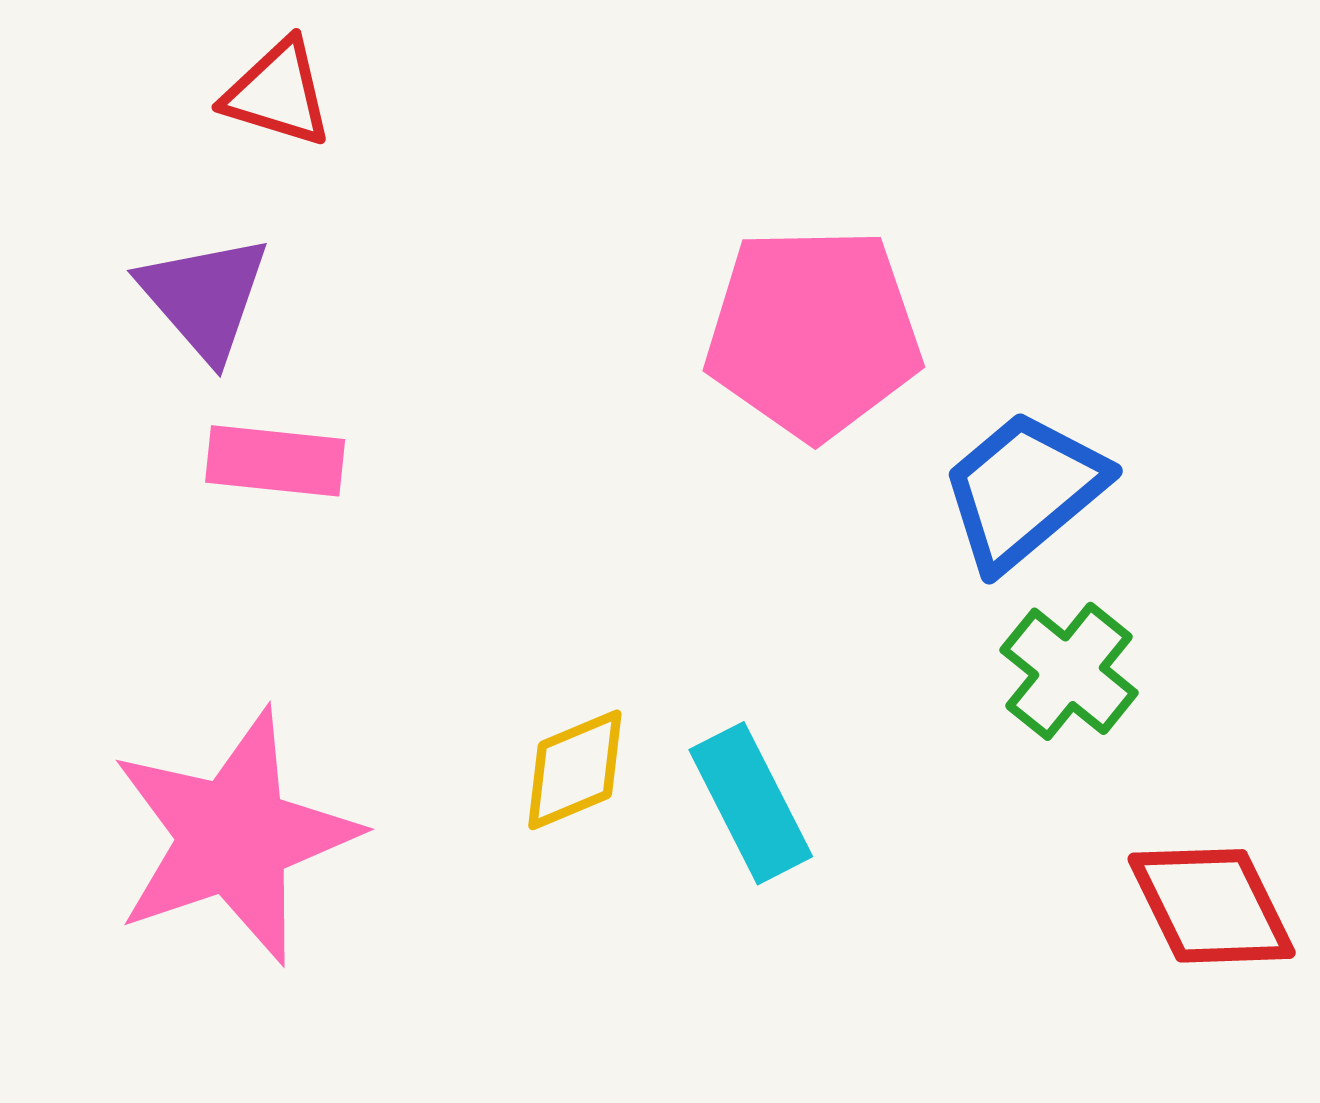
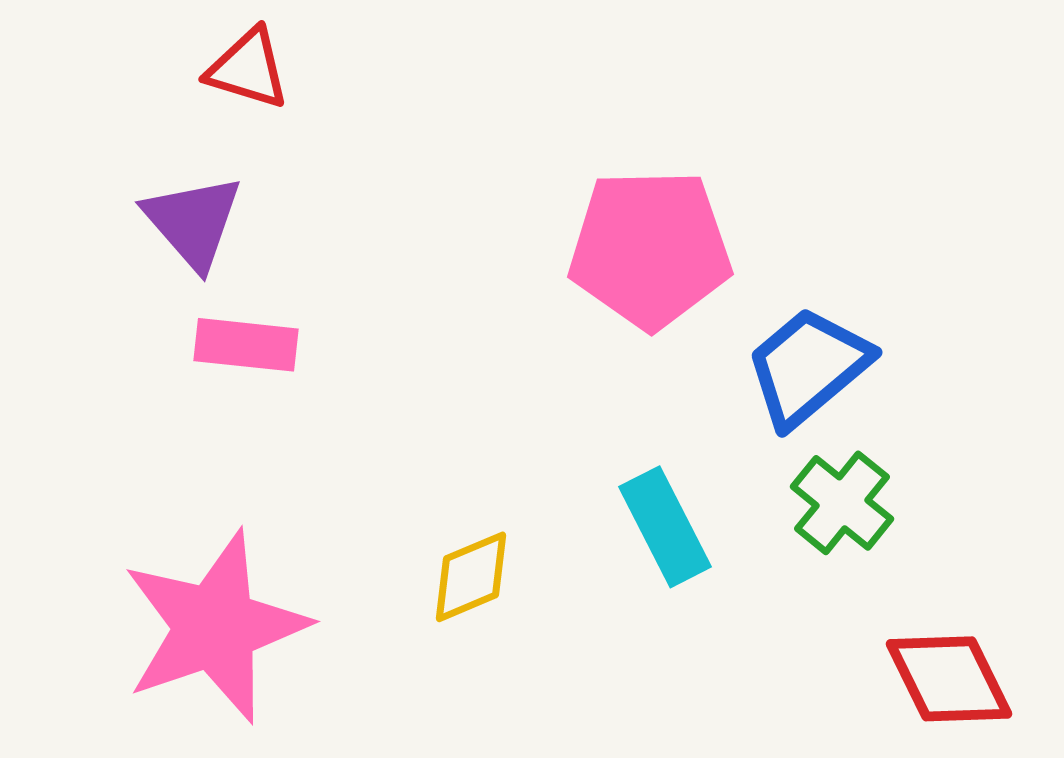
cyan rectangle: (751, 803) -> (665, 527), moved

